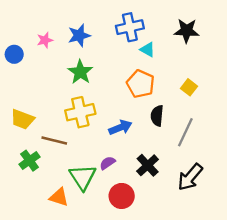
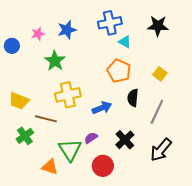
green star: (80, 72) -> (55, 61), moved

